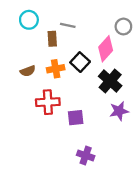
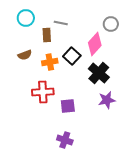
brown semicircle: (28, 71) -> (25, 55), moved
purple cross: (86, 156) -> (65, 140), moved

